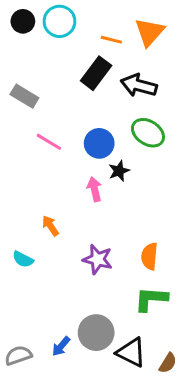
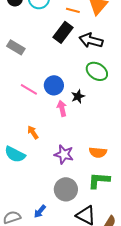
pink line: (49, 142) -> (29, 89), moved
blue circle: (99, 143) -> (54, 85), moved
orange semicircle: (149, 256) -> (98, 152), turned -90
cyan semicircle: (23, 259) -> (15, 154), size x1.5
gray circle: (96, 333) -> (66, 189), moved

